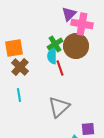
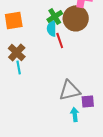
brown cross: (20, 67) -> (17, 52), moved
gray triangle: (59, 107) -> (70, 90), moved, turned 30

